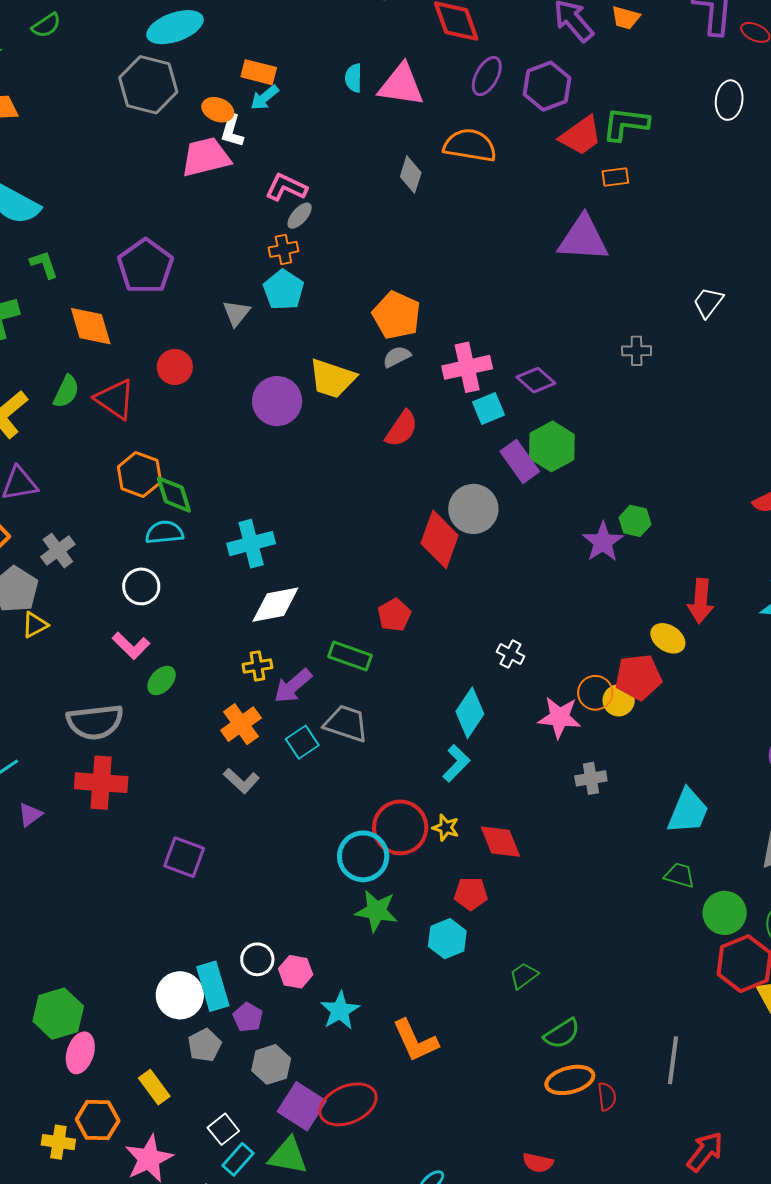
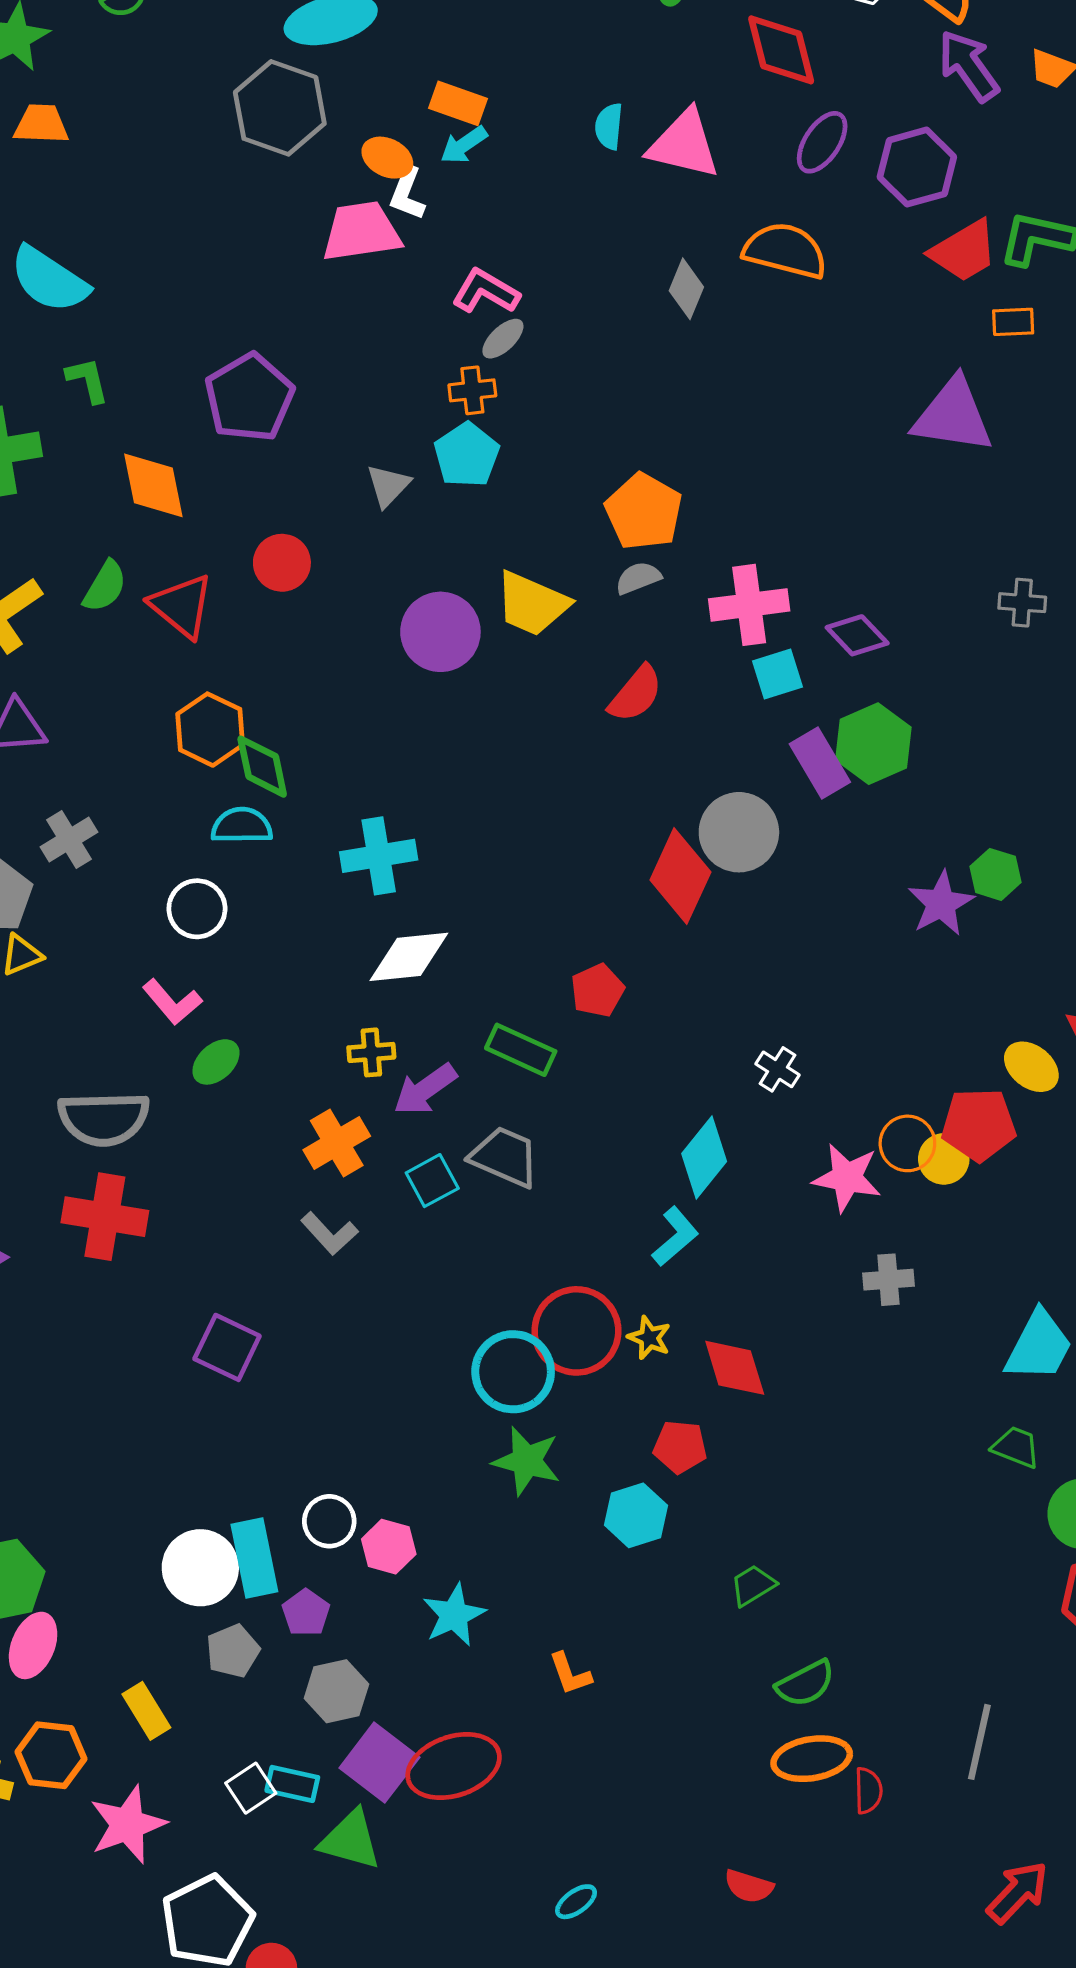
orange L-shape: (415, 1041) -> (570, 1674), size x0.6
cyan rectangle: (238, 1159) -> (292, 1784), moved, turned 56

